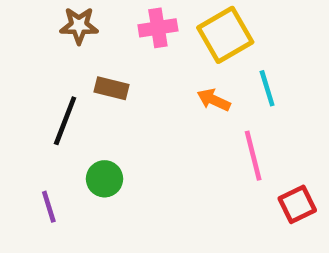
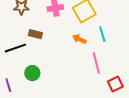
black line: (65, 121) -> (15, 48), turned 50

